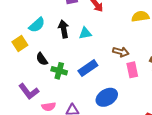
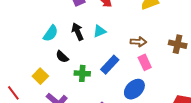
yellow square: (20, 44) -> (40, 76), moved
black semicircle: (42, 59) -> (62, 57), moved
pink rectangle: (132, 70) -> (145, 62), moved

